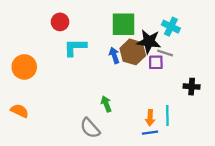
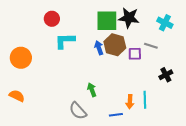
cyan cross: (171, 27) -> (165, 23), moved
black star: (149, 42) -> (129, 18), moved
gray line: (165, 53) -> (151, 46), moved
black cross: (192, 87) -> (166, 75), turned -32
blue line: (150, 133) -> (116, 115), moved

